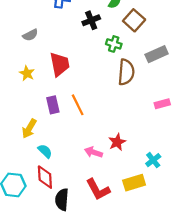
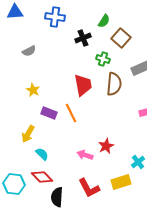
red trapezoid: (60, 64) -> (83, 85), moved
yellow star: (27, 73) -> (33, 90), moved
purple rectangle: (53, 105) -> (49, 113), turned -56
red diamond: (45, 177) -> (42, 177), turned -40

